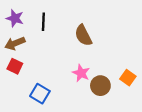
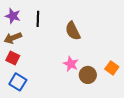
blue square: (40, 94) -> (18, 82), moved

